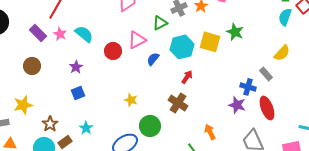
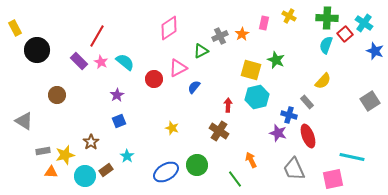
cyan hexagon: (182, 47) -> (257, 97), moved
brown circle: (32, 66) -> (57, 95), moved
red arrow: (187, 77) -> (228, 105), turned -32
yellow star: (23, 105) -> (65, 155), moved
brown star: (50, 124) -> (91, 142), moved
green circle: (150, 126) -> (197, 165), moved

